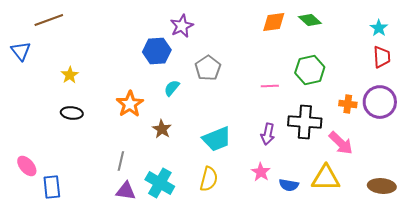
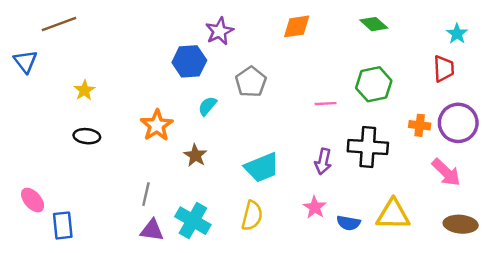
orange diamond: (274, 22) -> (297, 26), moved
red trapezoid: (382, 57) -> (444, 69), moved
pink arrow: (341, 143) -> (446, 172), moved

